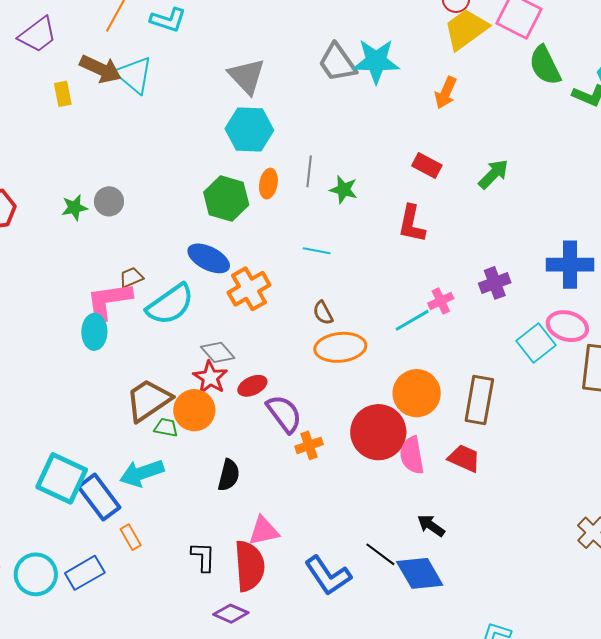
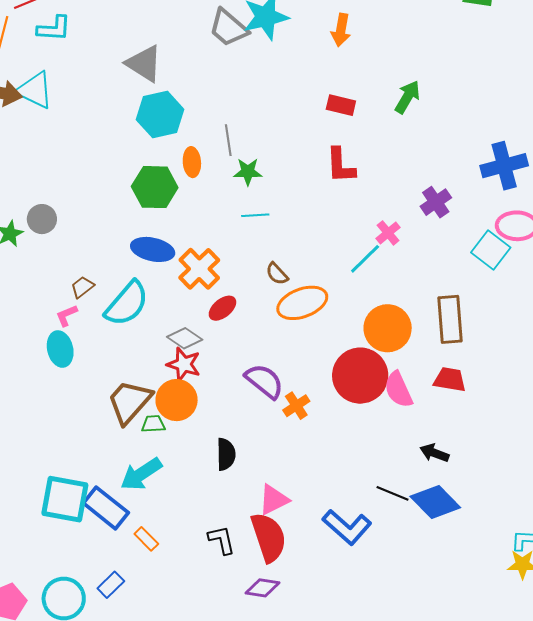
green star: (344, 190) -> (248, 172), moved
pink L-shape: (109, 301) -> (67, 315), size x0.5
red ellipse: (252, 386) -> (222, 308), moved
blue rectangle: (85, 573) -> (111, 585), size x0.7

